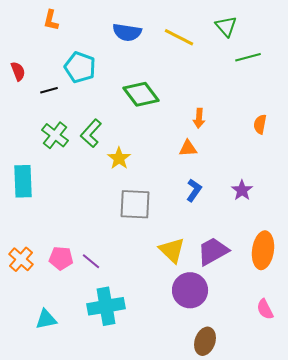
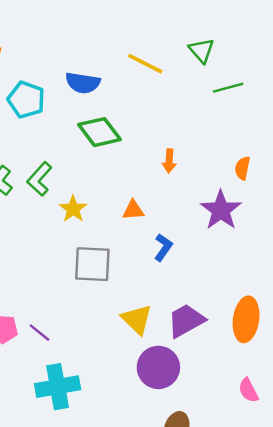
blue semicircle: (127, 32) -> (83, 83), moved
orange triangle: (188, 148) -> (133, 210), moved
purple star: (242, 190) -> (221, 210), moved, size x1.6

